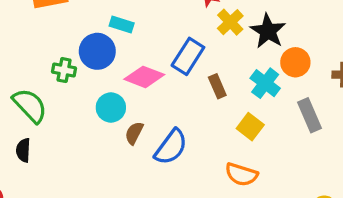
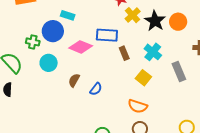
blue rectangle: (188, 56) -> (107, 35), turned 60
orange circle: (295, 62) -> (178, 22), moved
cyan circle: (111, 107) -> (49, 63), moved
blue semicircle: (171, 147) -> (96, 89), size x0.6

